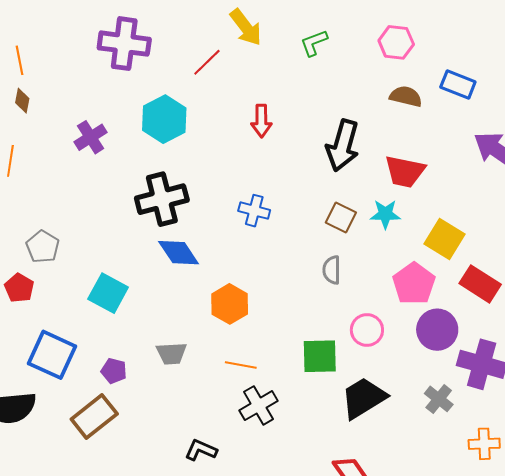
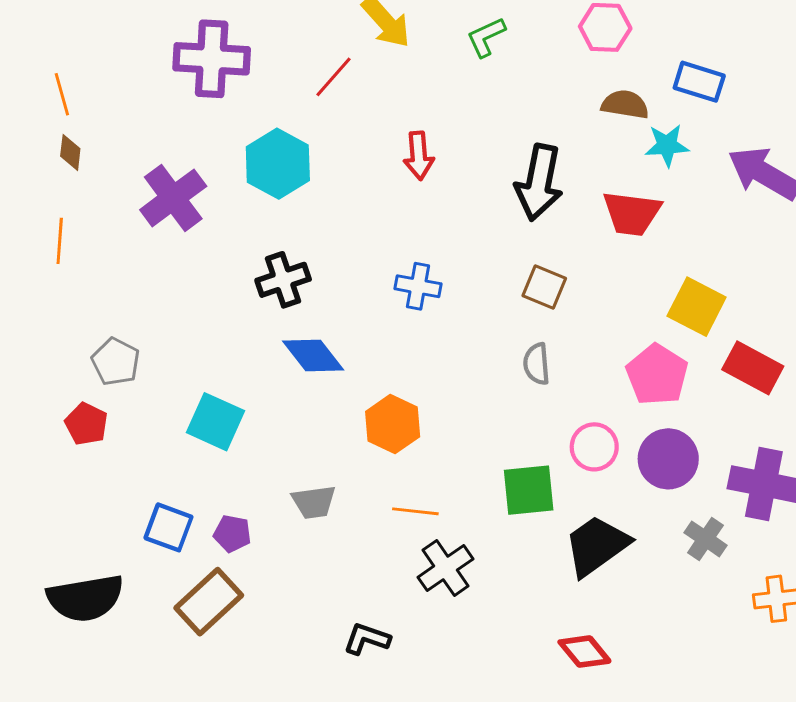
purple cross: (91, 137) -> (173, 198), size x1.4
black cross: (162, 199) -> (283, 280), size x0.7
cyan star: (385, 214) -> (667, 145), moved
purple circle: (437, 330) -> (668, 459), moved
blue square: (52, 355) -> (169, 527), moved, size x0.7

